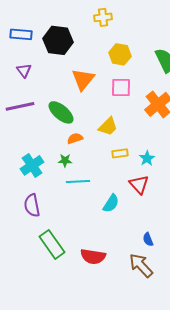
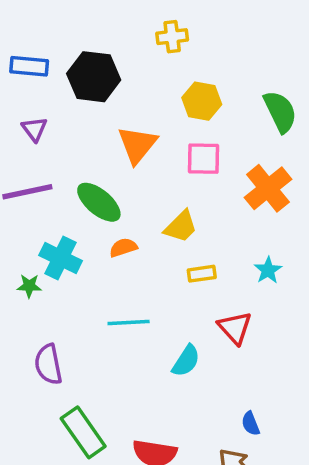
cyan star: (147, 158) -> (268, 270), moved
green star: (65, 160) -> (29, 286), moved
cyan cross: (32, 165) -> (61, 258), moved, turned -30

